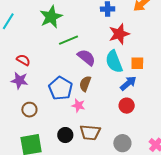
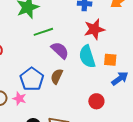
blue arrow: (128, 83) -> (120, 79), moved
pink star: (78, 106) -> (19, 99), moved

